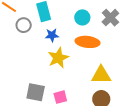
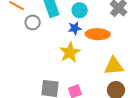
cyan circle: (82, 17) -> (80, 10), moved
blue star: (52, 35) -> (75, 28), moved

